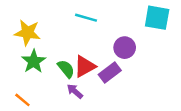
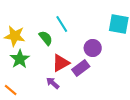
cyan line: (86, 18) -> (62, 24), turned 42
green semicircle: (66, 69) -> (46, 38), moved

